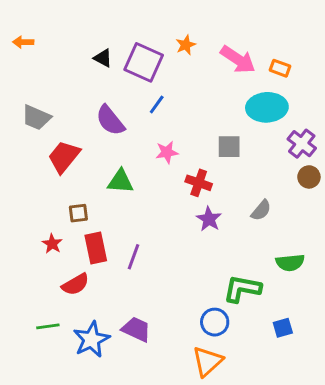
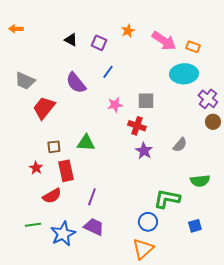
purple square: (144, 62) -> (99, 43), size x0.6
gray square: (229, 147) -> (146, 101), moved
green triangle: (120, 181) -> (86, 143), moved
purple line: (133, 257) -> (92, 197), moved

